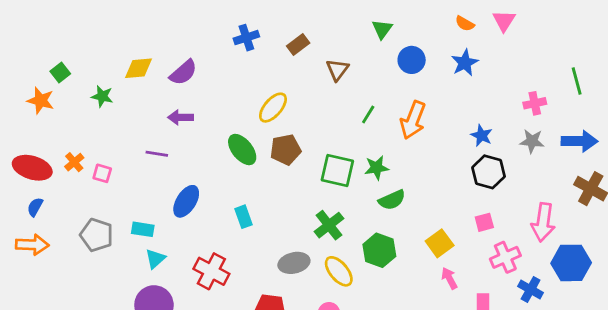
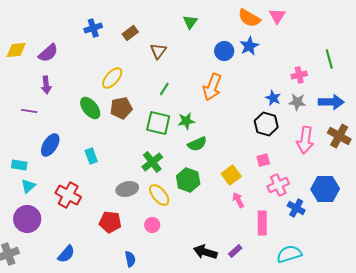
orange semicircle: (465, 24) -> (249, 18), size x1.6
blue circle: (412, 60) -> (224, 51), moved
green line: (368, 115) -> (164, 89), moved
purple arrow: (181, 117) -> (46, 85), turned -96
blue star: (482, 136) -> (273, 98), moved
pink arrow: (543, 222) -> (305, 140), moved

